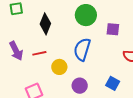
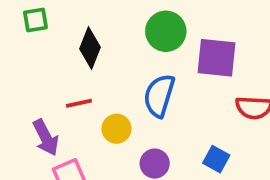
purple square: (113, 29) -> (217, 58), size x1.6
purple arrow: (16, 51) -> (46, 138), moved

